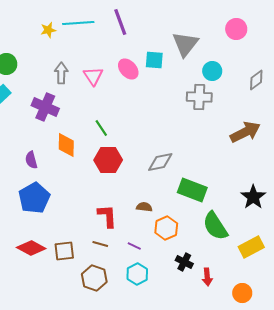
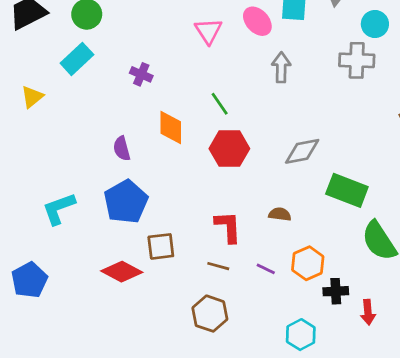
gray arrow: (61, 73) -> (281, 67), moved
purple cross: (45, 107) -> (141, 74), size x0.6
orange hexagon: (166, 228) -> (308, 263), moved
brown square: (64, 251) -> (161, 246), moved
black cross: (184, 262) -> (336, 291), turned -30
cyan hexagon: (137, 274) -> (301, 335), moved

